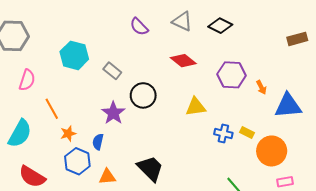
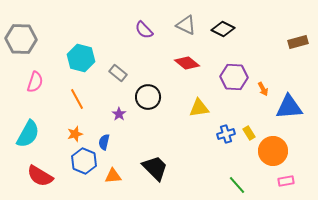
orange line: (52, 109) -> (77, 99), moved
purple star: (113, 113) -> (119, 114), size x0.6
yellow rectangle: (247, 132) -> (249, 133), turned 32
blue cross: (223, 134) -> (226, 134), turned -30

